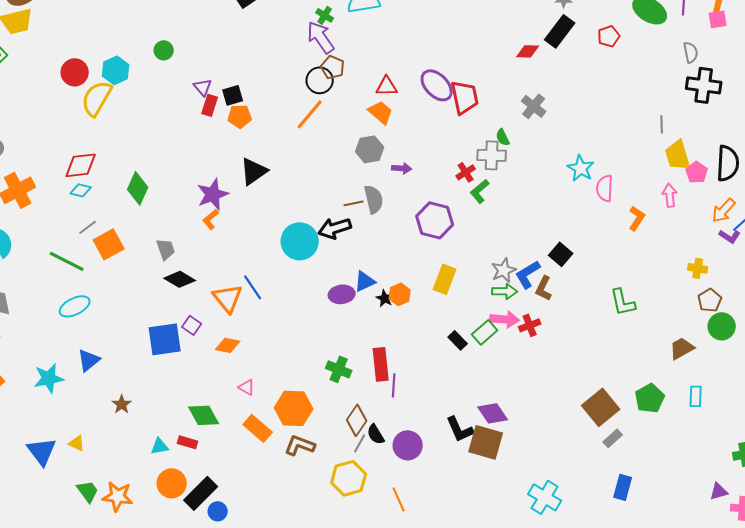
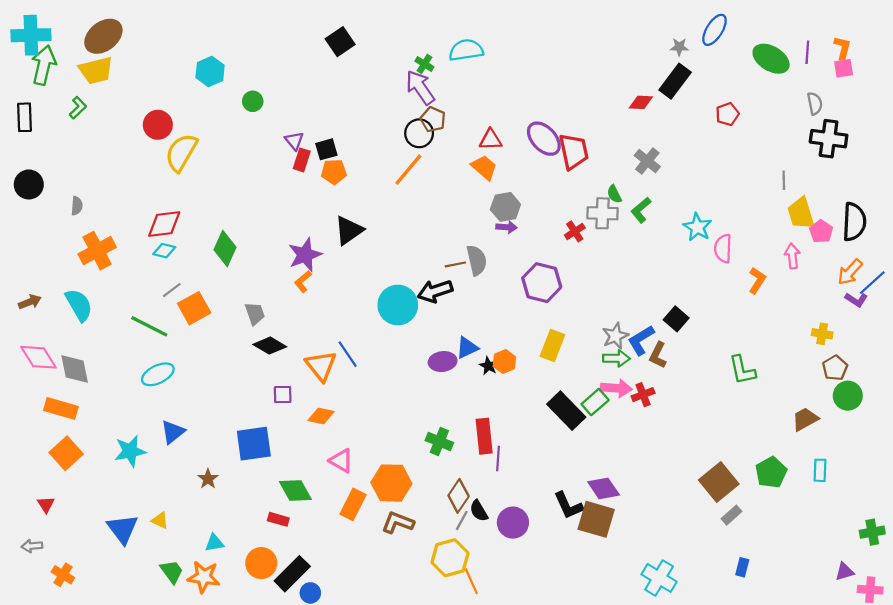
red pentagon: (609, 36) -> (727, 114), moved
cyan hexagon: (116, 70) -> (210, 71), moved
gray hexagon: (370, 149) -> (505, 207), moved
green L-shape: (480, 191) -> (641, 210), moved
purple square: (192, 325) -> (283, 395), turned -36
blue square: (165, 339) -> (254, 444), moved
black rectangle: (458, 340) -> (566, 411), size x1.8
pink triangle: (247, 387) -> (341, 461), size x1.4
orange rectangle: (258, 428) -> (353, 504), turned 76
cyan triangle: (160, 446) -> (214, 543), moved
blue rectangle: (623, 487) -> (742, 567), size x0.7
orange line: (399, 499) -> (471, 581), moved

